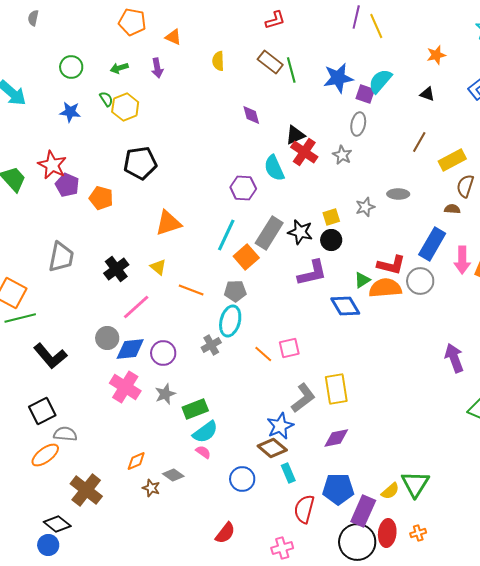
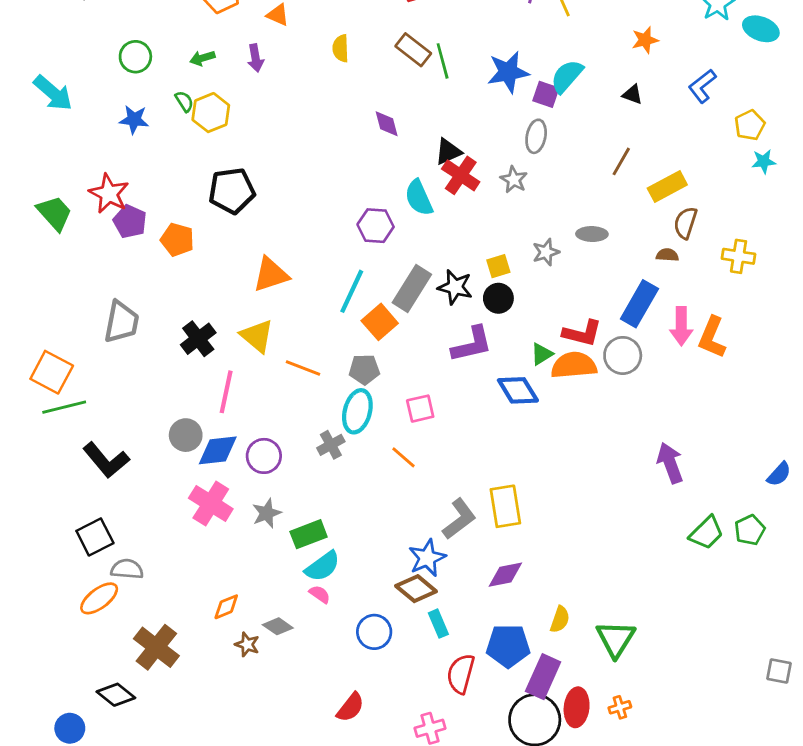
yellow triangle: (158, 267) -> (257, 336), size x1.5
pink line: (136, 307) -> (226, 392), turned -36
pink square: (289, 348) -> (420, 409), moved
yellow semicircle: (390, 491) -> (560, 619), moved, turned -30
blue circle: (48, 545) -> (70, 728), moved

